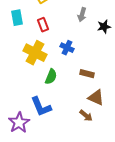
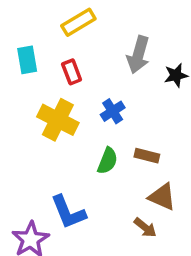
gray arrow: (82, 15) -> (138, 55), size x1.5
blue cross: (67, 48) -> (113, 111), turned 32
green semicircle: (51, 77) -> (108, 161), moved

